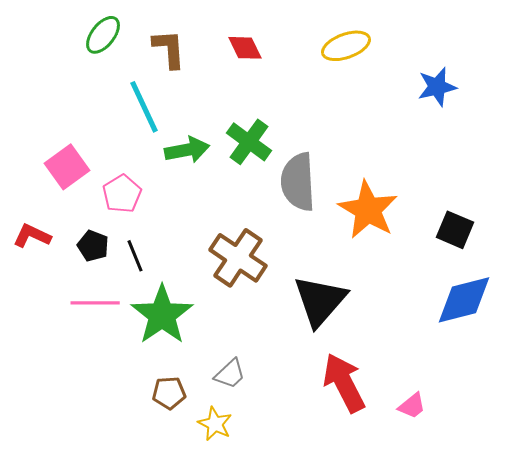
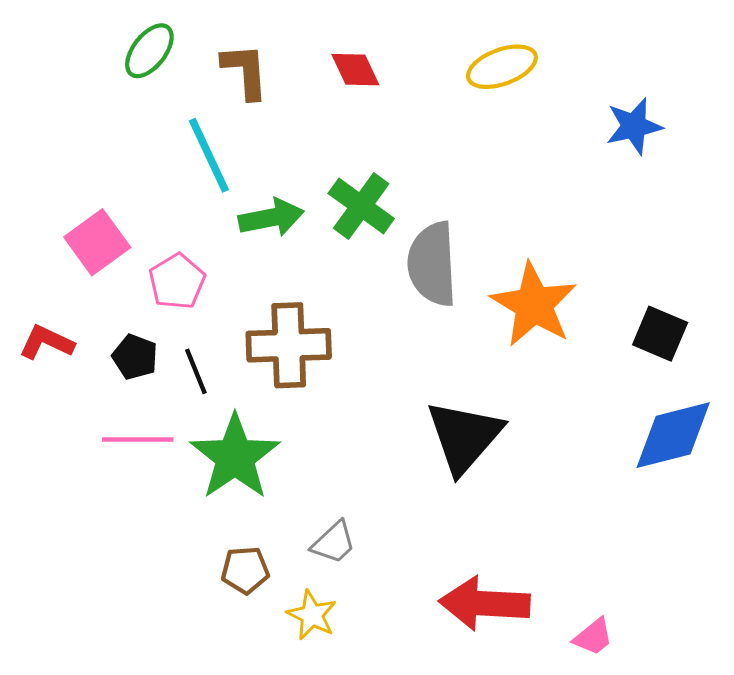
brown cross: (238, 258) -> (289, 345), moved, turned -36
red arrow: (344, 383) -> (485, 603), moved, turned -60
pink trapezoid: (412, 406) -> (593, 637), moved

